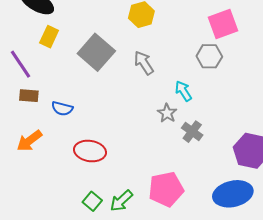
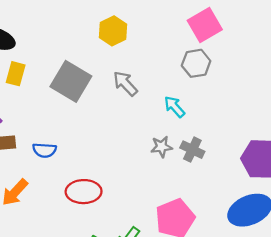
gray star: (167, 113) -> (161, 147), moved, turned -30

